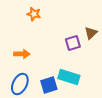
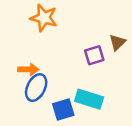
orange star: (34, 14) -> (44, 18), size x1.5
blue ellipse: (20, 84) -> (36, 88), moved

